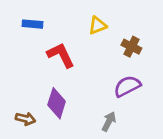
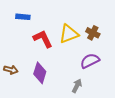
yellow triangle: (98, 25) -> (69, 34), moved, size x1.5
brown arrow: (25, 119) -> (11, 70), moved

